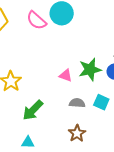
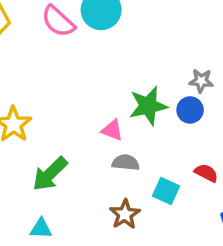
pink triangle: (66, 75) -> (112, 130), moved
cyan square: (101, 102) -> (166, 191), moved

